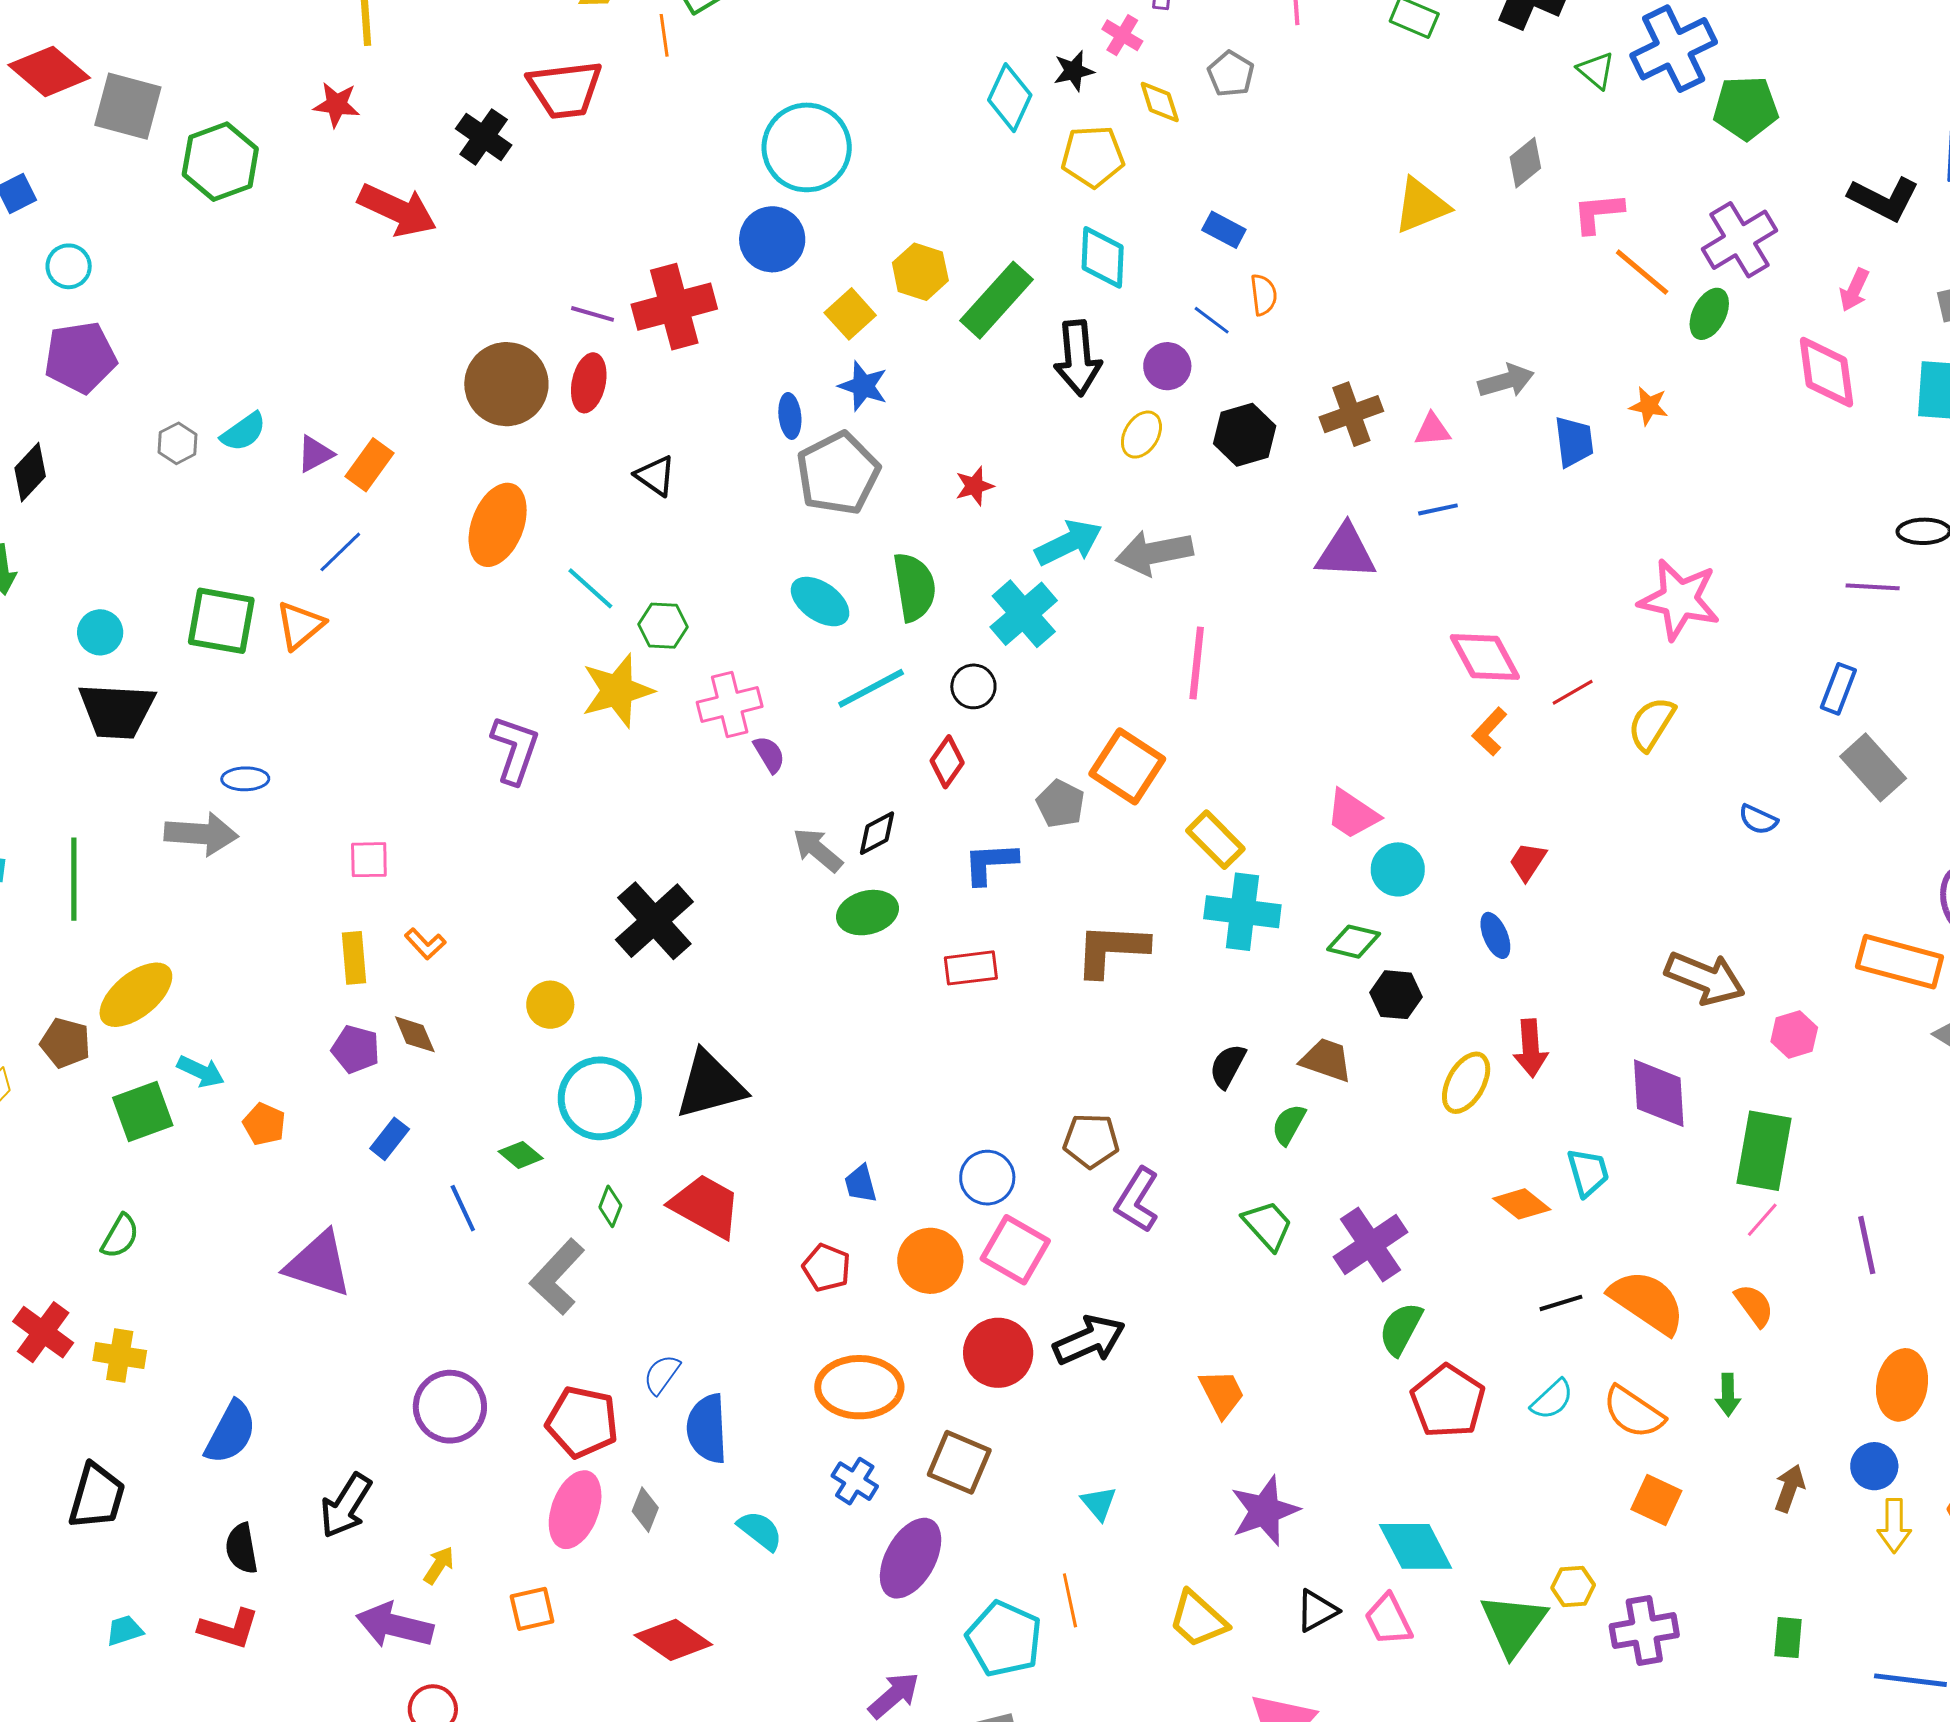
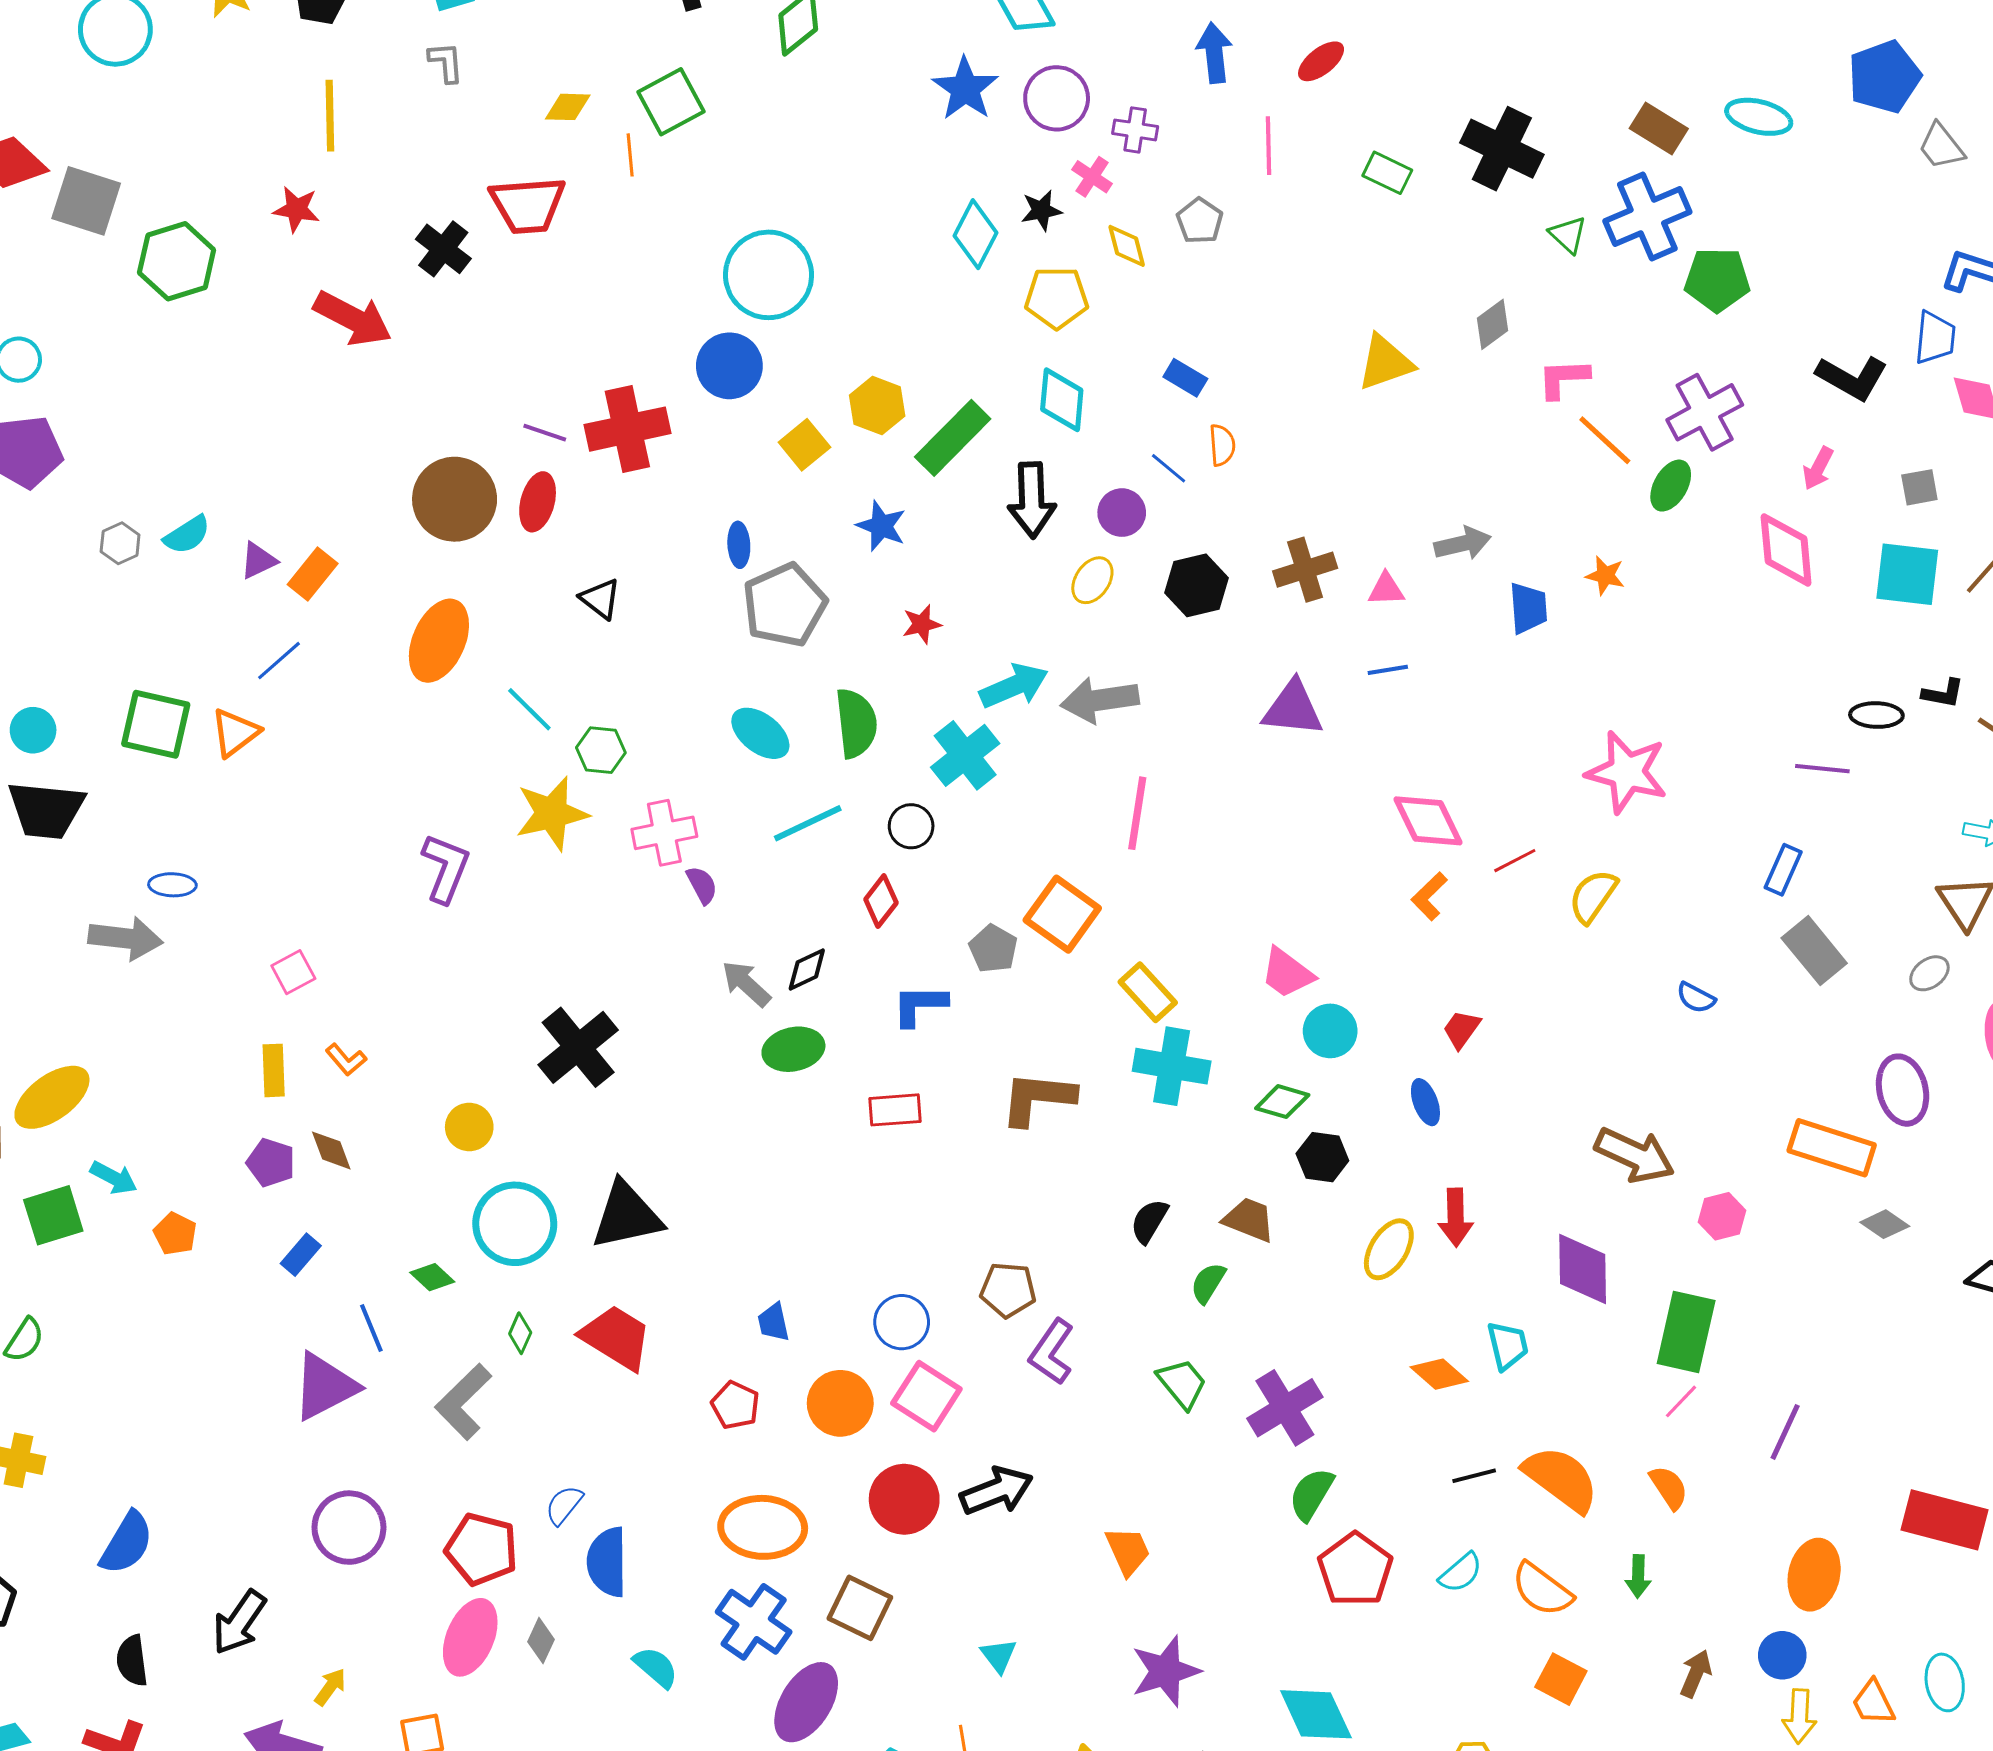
blue star: (863, 386) -> (881, 526), moved
pink square: (369, 860) -> (293, 972), turned -30
purple line: (1867, 1245) -> (1785, 1432), turned 34
purple triangle: (319, 1264) -> (325, 1386), moved, turned -48
blue cross: (855, 1481) -> (754, 1622), size x1.6

